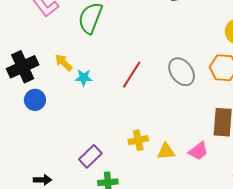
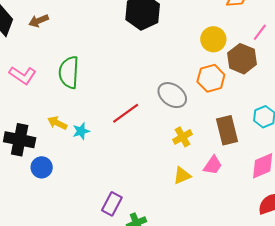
black cross: (23, 67) -> (20, 140), turned -36
red line: (132, 75) -> (126, 113), turned 40
yellow cross: (138, 140) -> (183, 137), moved

